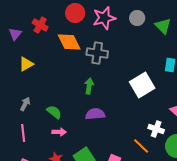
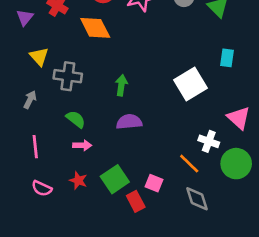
gray cross: (97, 53) -> (68, 76), moved
yellow triangle: (26, 64) -> (39, 57), turned -42
gray arrow: (25, 104) -> (30, 100), moved

